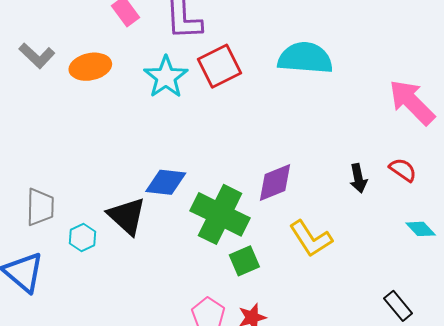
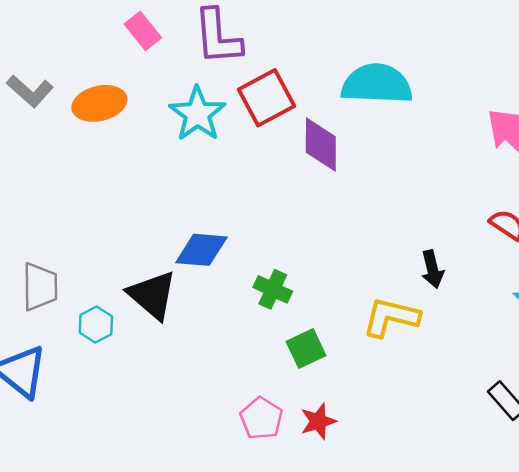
black arrow: (358, 178) -> (432, 269), moved
purple diamond: (275, 183) -> (321, 145), moved, turned -66
green cross: (220, 214) -> (273, 289), size x0.5
yellow L-shape: (311, 239) -> (391, 317), turned 138

